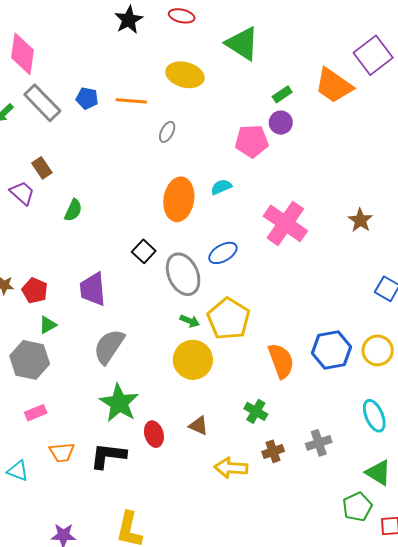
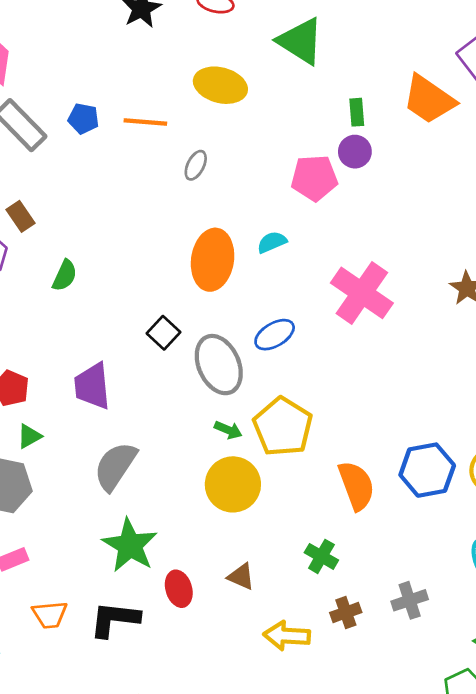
green rectangle: (282, 94) -> (357, 112), turned -60

